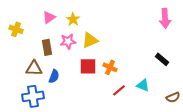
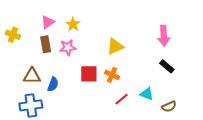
pink arrow: (165, 18) -> (164, 36), moved
yellow triangle: (90, 40) -> (115, 46), moved
brown rectangle: (47, 47) -> (46, 44), moved
brown semicircle: (173, 97) -> (169, 106), moved

